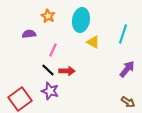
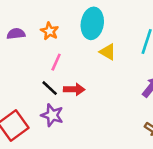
orange star: (48, 16) -> (50, 31), moved
purple semicircle: (29, 34) -> (16, 34), moved

